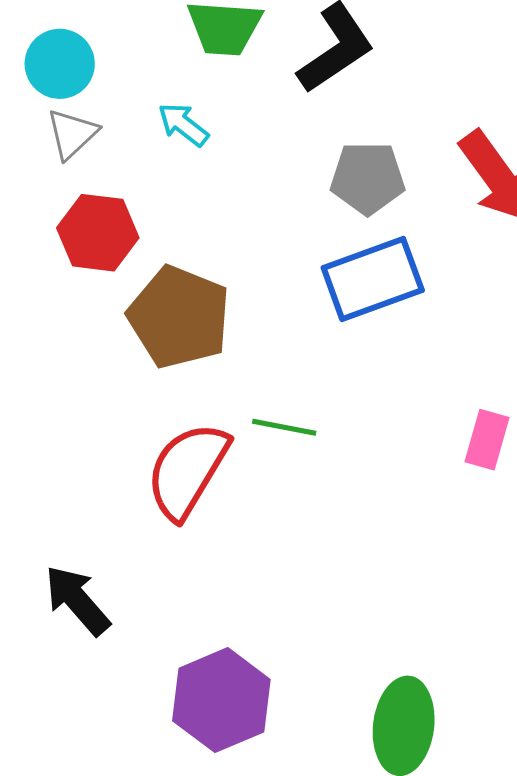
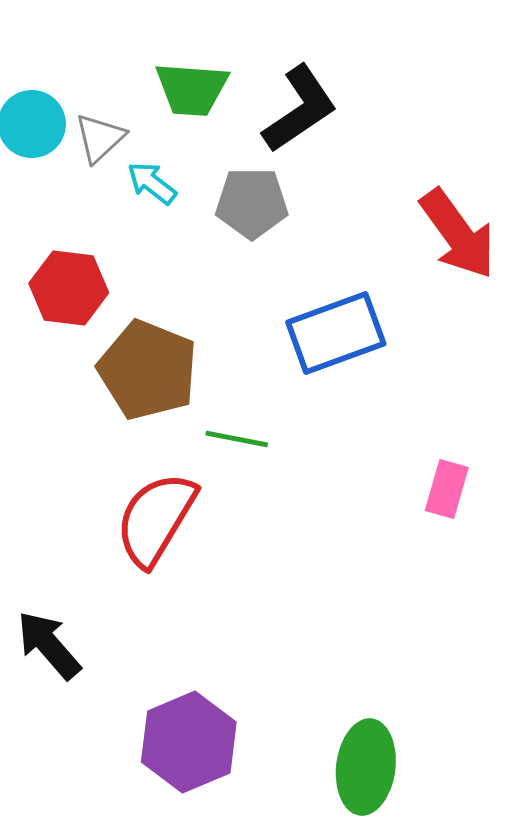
gray triangle: (72, 134) -> (100, 138), moved
gray pentagon: (368, 178) -> (252, 203), moved
green line: (284, 427) -> (237, 439), moved

